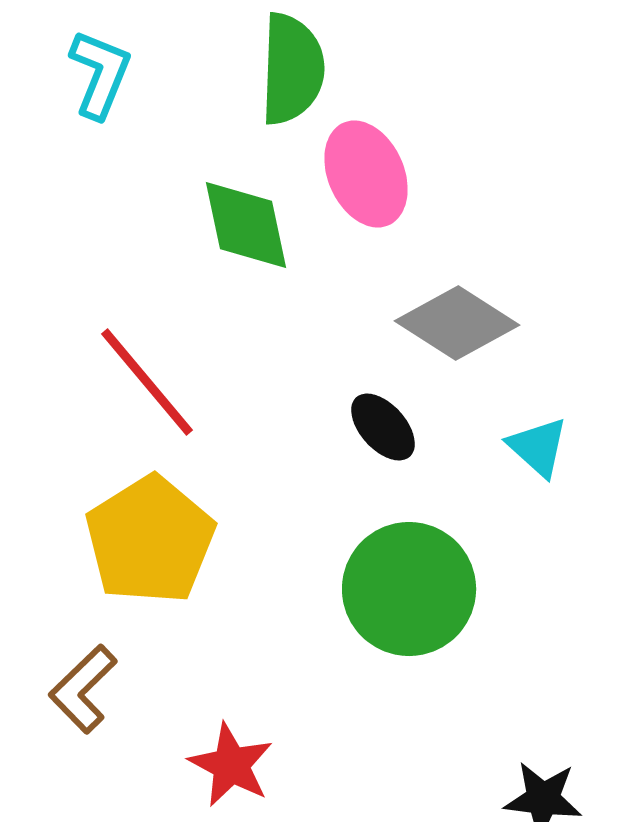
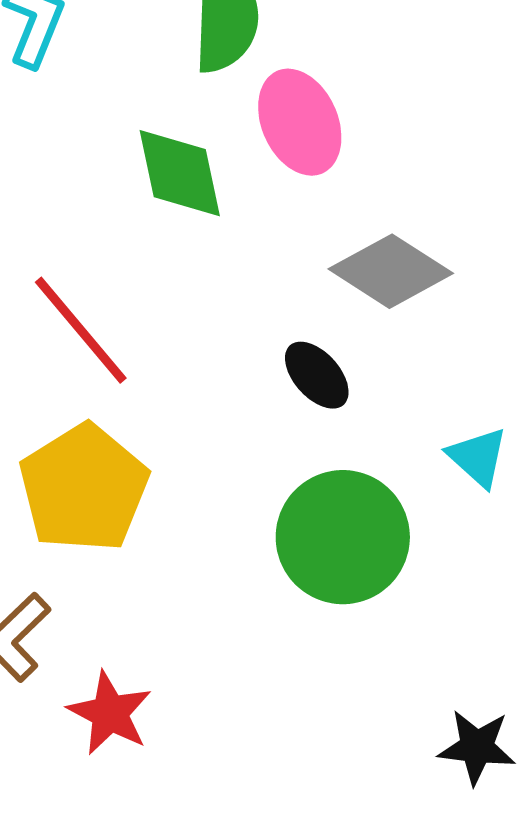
cyan triangle: (538, 447) -> (478, 457), moved
red star: (231, 765) -> (110, 713), moved

